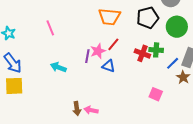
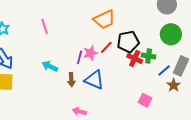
orange trapezoid: (109, 17) -> (104, 19), turned -35
black pentagon: (148, 18) -> (128, 42), moved
blue triangle: (109, 66) -> (94, 80), moved, size x1.5
brown arrow: (77, 109) -> (71, 80), moved

